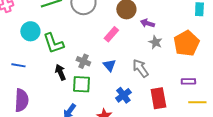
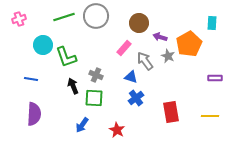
orange pentagon: (186, 43) -> (189, 44), moved
blue triangle: (109, 65) -> (131, 77), moved, turned -32
gray arrow: (140, 68) -> (145, 61), moved
purple rectangle: (188, 81) -> (215, 78), moved
blue cross: (123, 95) -> (136, 98), moved

